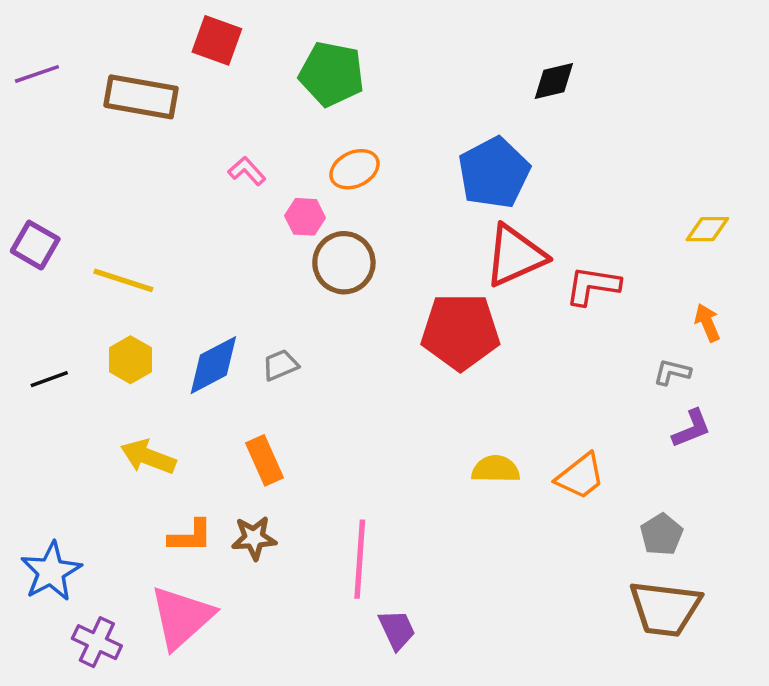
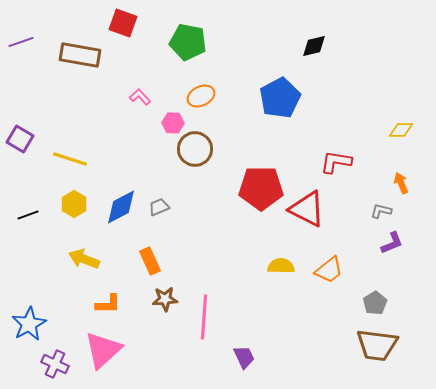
red triangle: (515, 256) -> (307, 209), moved, turned 51
brown star: (254, 538) -> (165, 299), moved
purple trapezoid: (397, 630) -> (244, 357), moved

